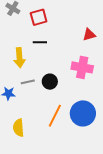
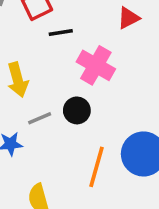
black line: (40, 42) -> (61, 33), moved
pink cross: (82, 67) -> (96, 65), moved, turned 30

